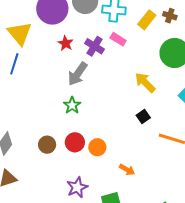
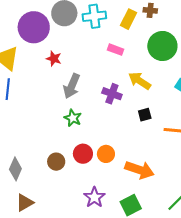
pink rectangle: (118, 39) -> (116, 50), moved
purple cross: (94, 46) -> (112, 94), moved
black square: (143, 117) -> (145, 115), turned 32
orange arrow: (127, 170) -> (140, 170), size x1.8

